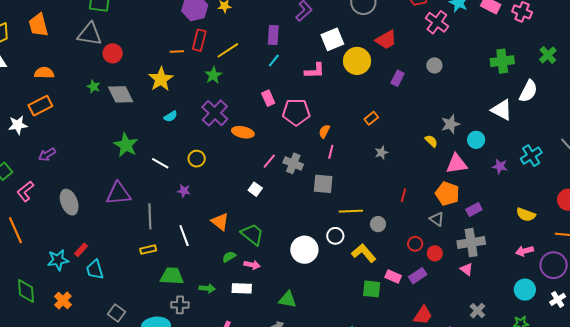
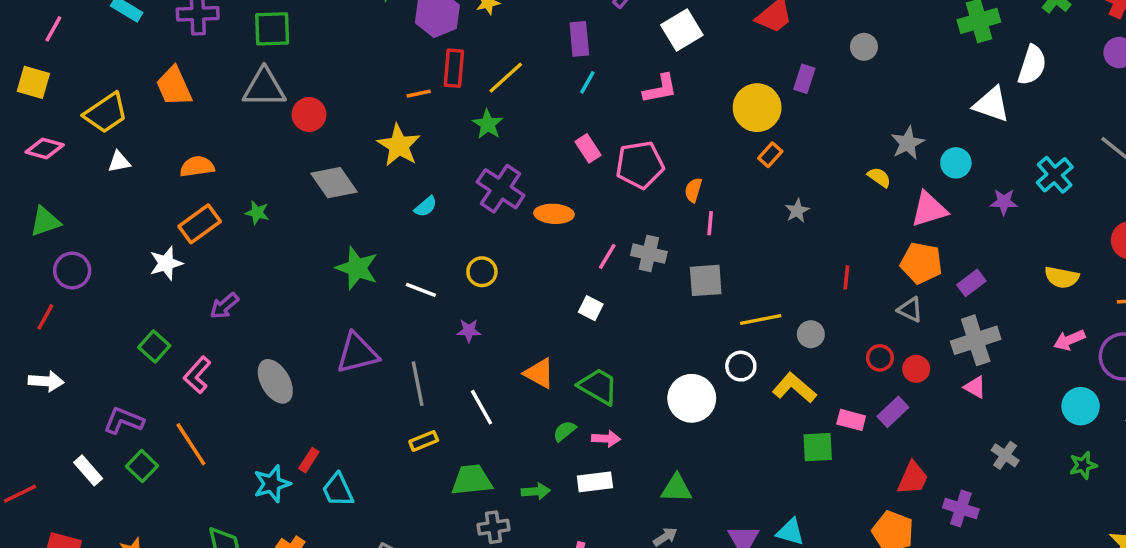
yellow circle: (357, 61) -> (757, 108), moved
green star: (94, 87) -> (257, 213), moved

